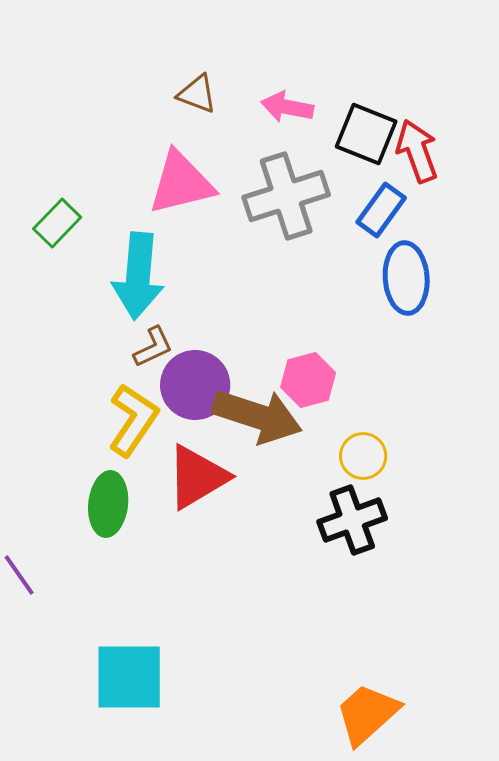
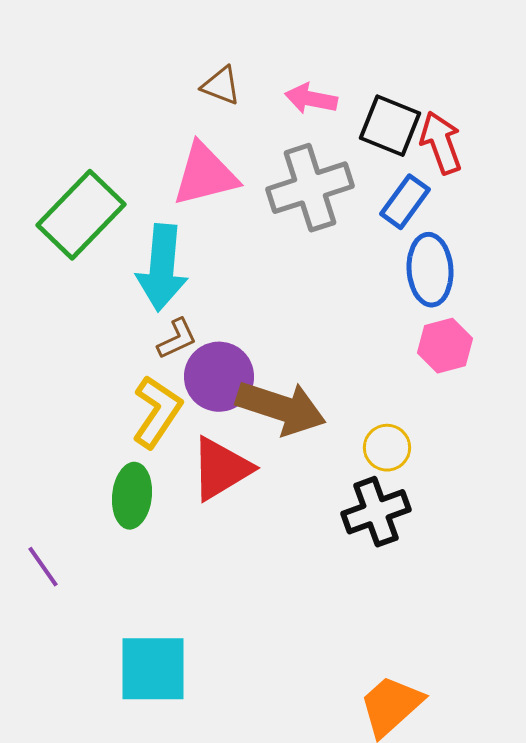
green rectangle: (57, 223) -> (81, 215), size x1.8
pink hexagon: (308, 380) -> (445, 346), moved

